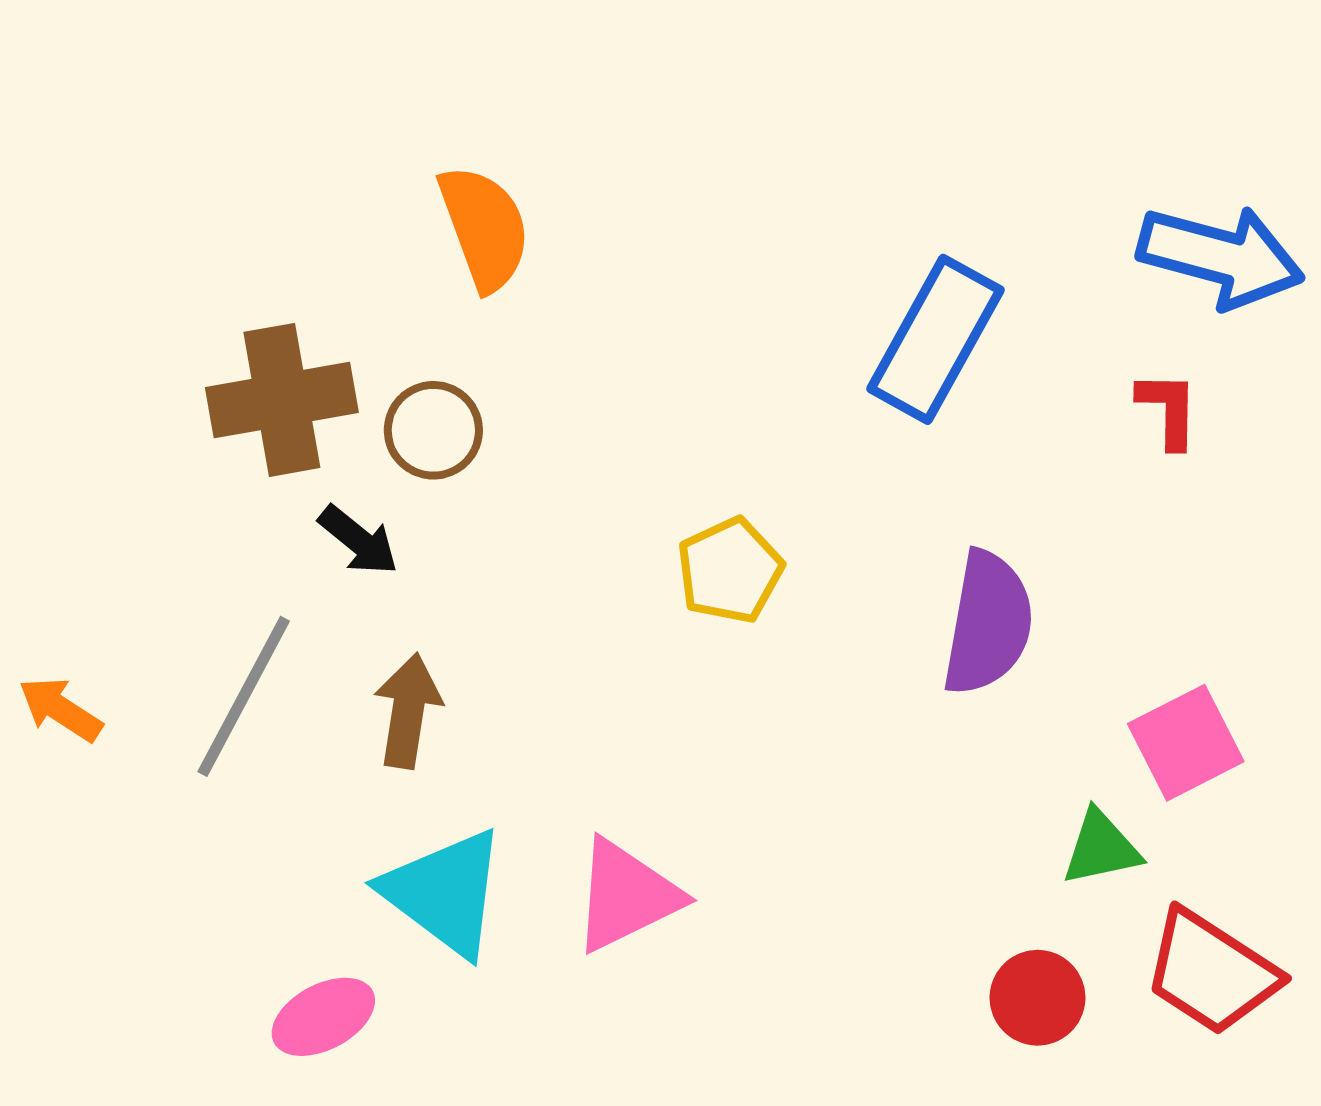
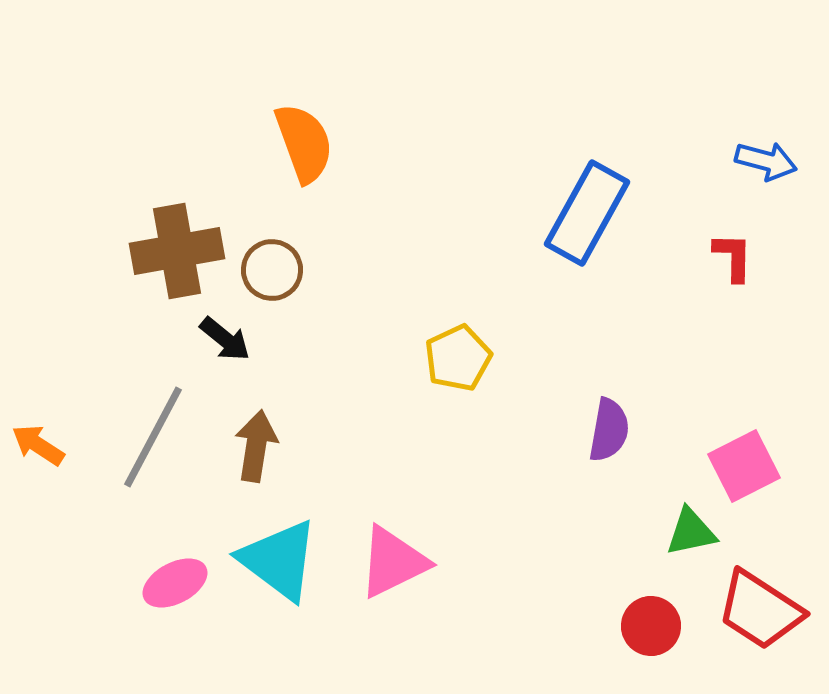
blue arrow: (1221, 257) -> (766, 161), size x0.6
purple semicircle: (988, 623) -> (609, 430), moved, size x0.7
pink ellipse: (323, 1017) -> (175, 583), moved

